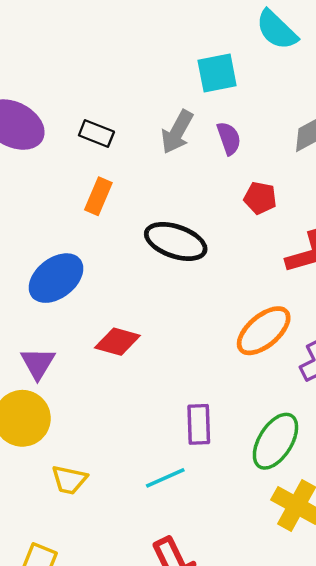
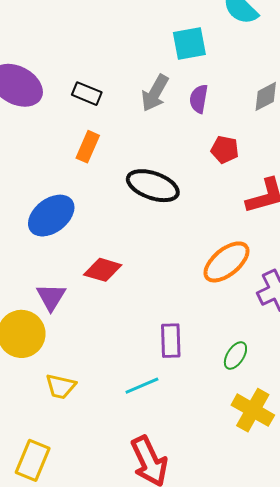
purple semicircle: (229, 138) -> (199, 99), turned -152
purple triangle: (38, 363) -> (51, 297), moved
green ellipse: (275, 441) -> (235, 356), size x0.6

